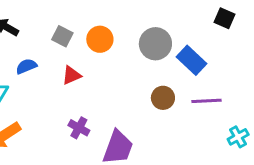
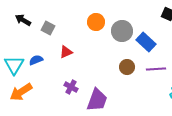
gray square: (62, 36) -> (48, 28), moved
orange circle: (100, 39) -> (96, 22), moved
blue semicircle: (26, 66) -> (36, 60), moved

